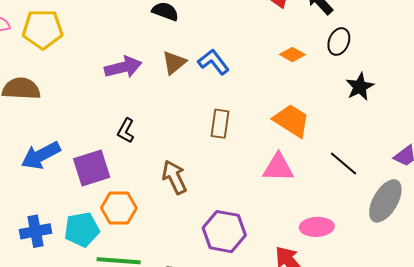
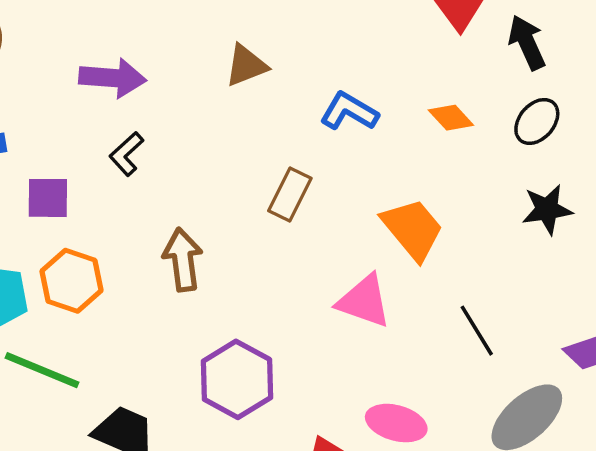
blue L-shape: (214, 62) -> (349, 111), moved, turned -40
purple arrow: (123, 67) -> (113, 78), moved
purple square: (92, 168) -> (48, 198), size x0.7

